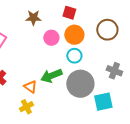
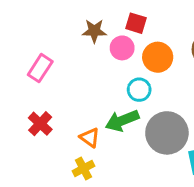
red square: (69, 13) -> (136, 23), moved
pink circle: (51, 38) -> (122, 48), moved
cyan circle: (74, 56) -> (139, 90), moved

